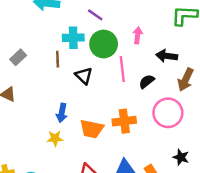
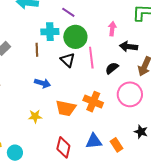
pink arrow: (138, 35) -> (112, 29), moved
black triangle: (84, 76) -> (68, 60), moved
blue arrow: (62, 113) -> (43, 83), moved, turned -84
orange cross: (124, 121) -> (93, 102), turned 30

